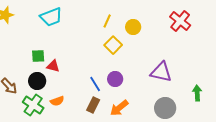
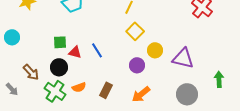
yellow circle: (133, 27) -> (155, 50), moved
blue line: (95, 84) -> (97, 50), moved
brown rectangle: (93, 105) -> (106, 90), moved

